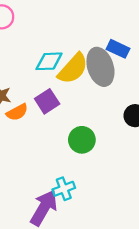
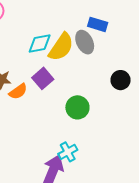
gray ellipse: (100, 67) -> (85, 42), size x0.7

